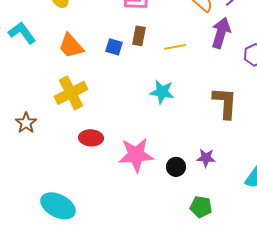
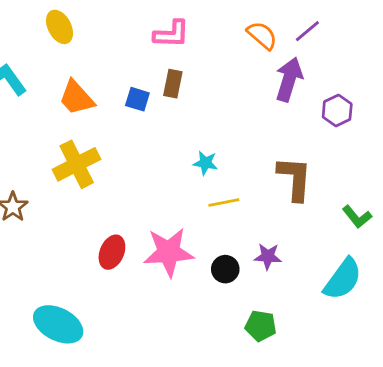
yellow line: (175, 47) -> (224, 203), moved
cyan star: (162, 92) -> (205, 163), size x0.7
red ellipse: (91, 138) -> (112, 252), moved, turned -70

